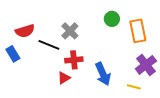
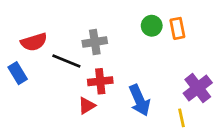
gray cross: (70, 31) -> (95, 42), turned 36
orange rectangle: (138, 31) -> (177, 28), moved, size x0.7
yellow line: (134, 87) -> (181, 118), turned 64

